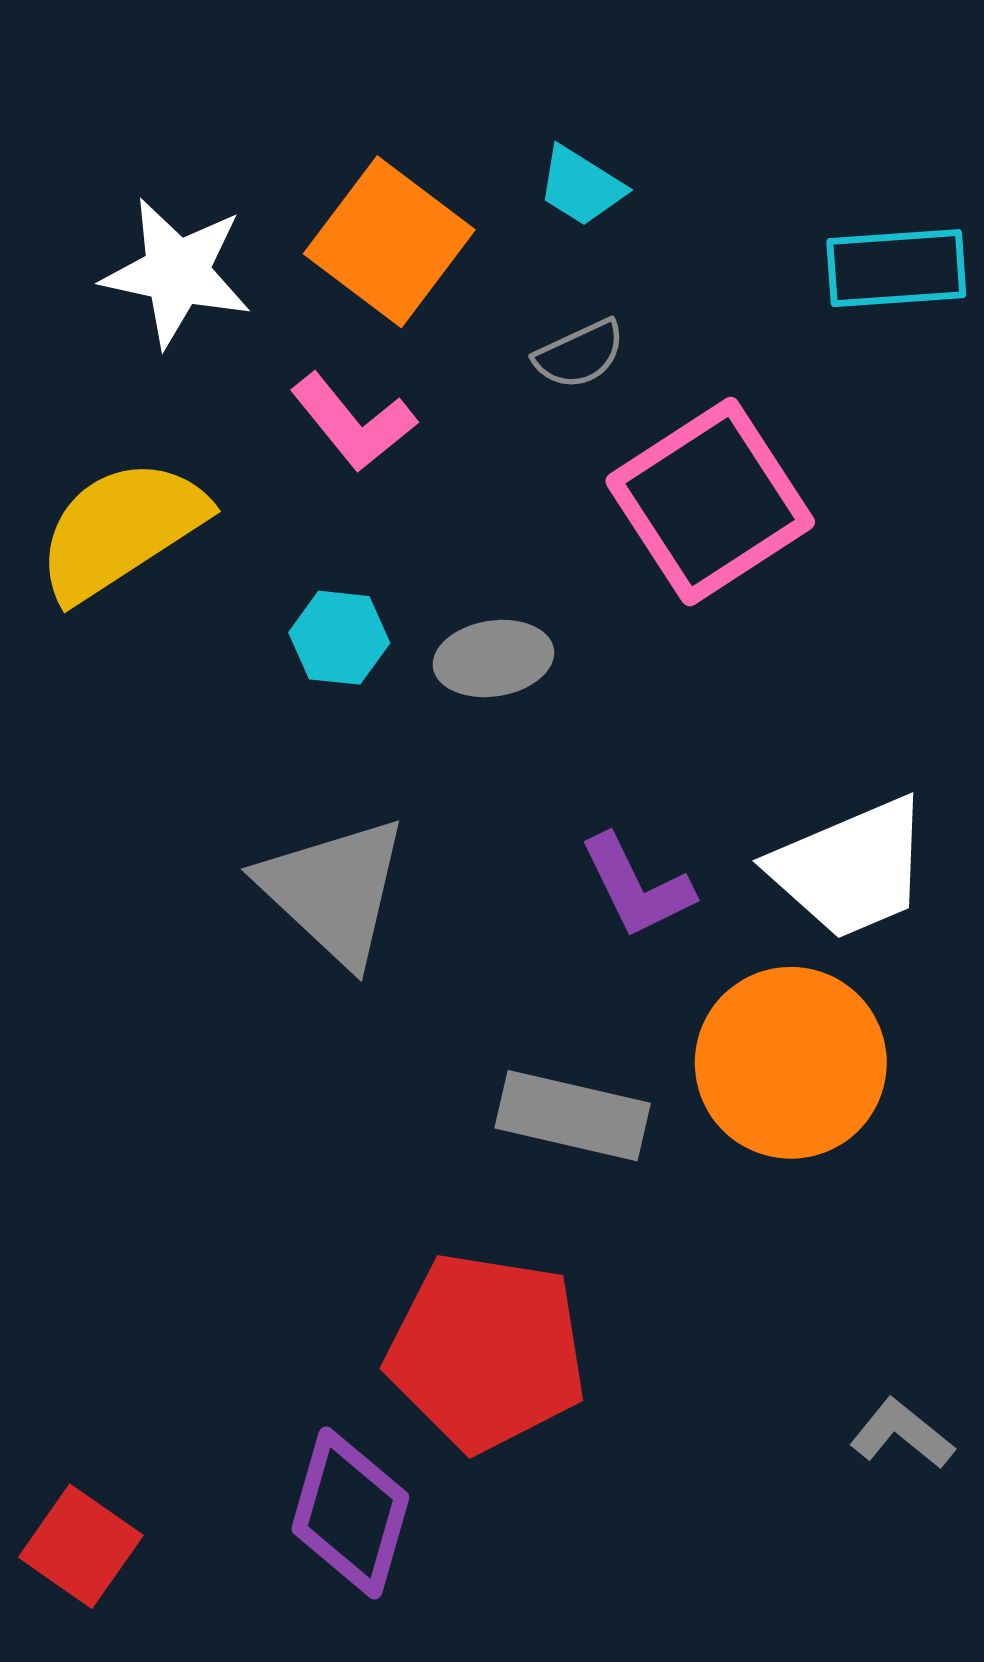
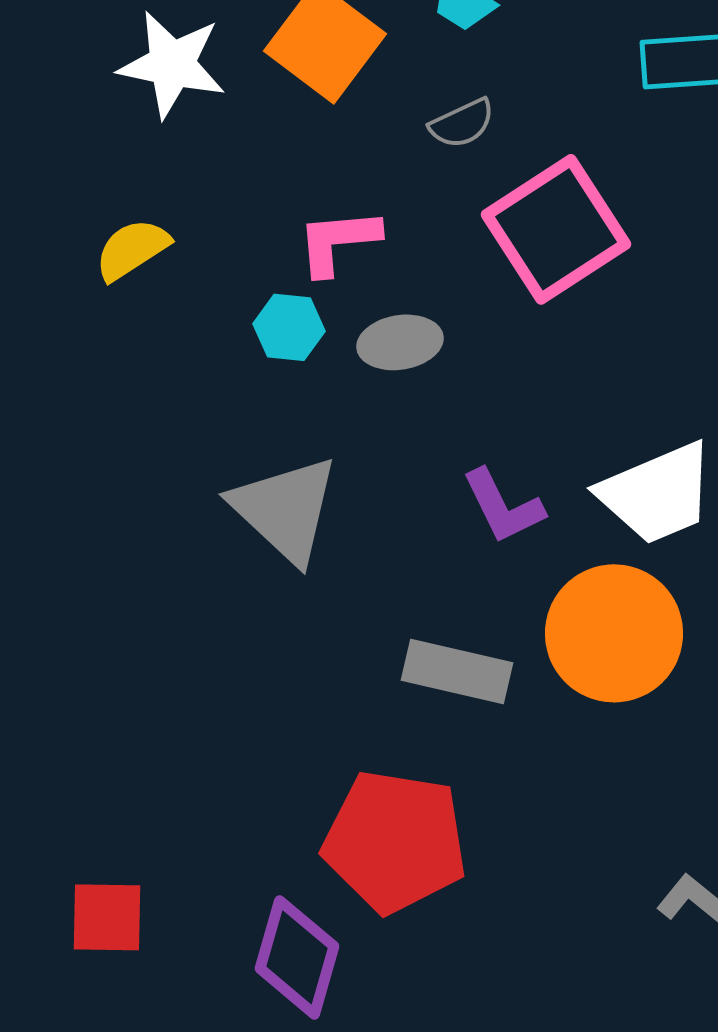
pink L-shape: (353, 422) -> (338, 241), moved, turned 124
yellow semicircle: (121, 529) -> (132, 249), size x0.6
red square: (81, 1546) -> (107, 917), moved, turned -34

